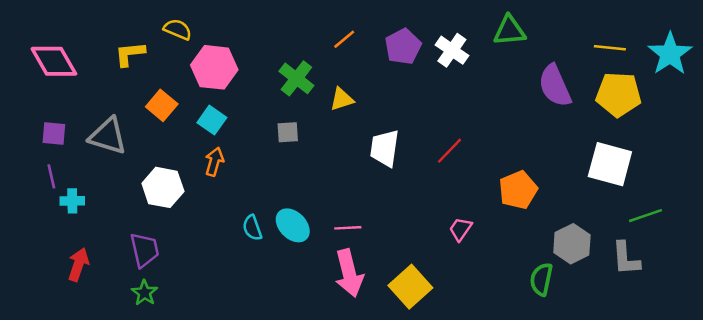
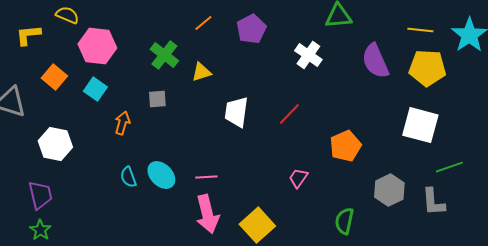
white cross: (452, 50) -> (308, 55), moved
orange arrow: (214, 162) -> (122, 123), moved
green semicircle: (541, 279) -> (344, 221), moved

